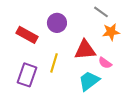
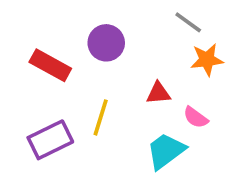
red triangle: (85, 50) -> (158, 93), size x0.6
purple rectangle: (27, 75) -> (50, 140), turned 45

